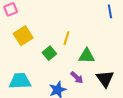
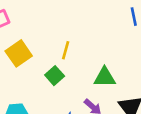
yellow line: (66, 38) -> (66, 50), moved

